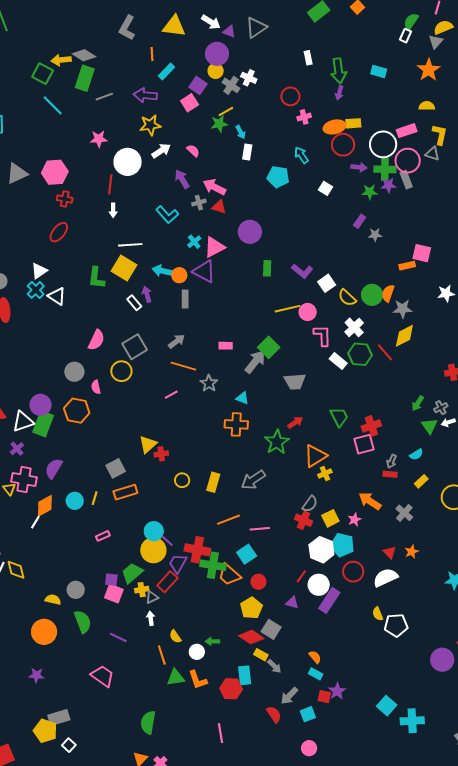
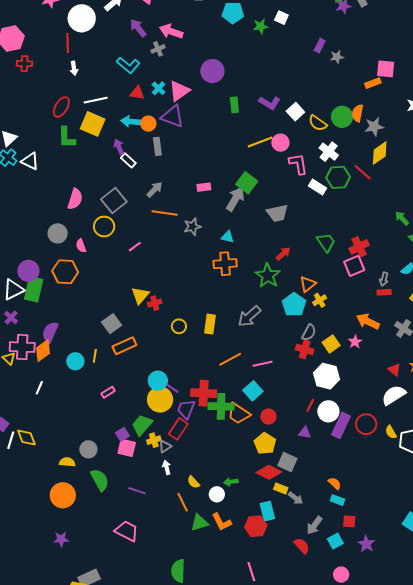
green star: (370, 192) -> (261, 26), moved
red triangle: (219, 207) -> (137, 93), moved
red ellipse: (59, 232) -> (61, 107), moved
white rectangle: (134, 303) -> (128, 160), moved
gray star: (209, 383) -> (192, 227), turned 30
pink line: (171, 395) -> (135, 247), moved
green arrow: (418, 403) -> (402, 218), turned 112
orange triangle: (315, 456) -> (308, 284), size x0.7
orange diamond: (45, 506) -> (43, 351), moved
cyan pentagon: (342, 545) -> (294, 305), moved, turned 30
red circle: (353, 572) -> (366, 424), moved
purple square: (111, 580) -> (122, 434), turned -32
purple star: (337, 691) -> (366, 544), moved

